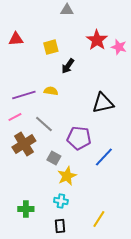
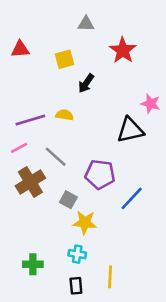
gray triangle: (67, 10) -> (86, 24), moved
pink star: (119, 47) -> (151, 104), moved
yellow star: (67, 176) -> (85, 222), turned 30
yellow line: (99, 219) -> (110, 277), moved, turned -30

